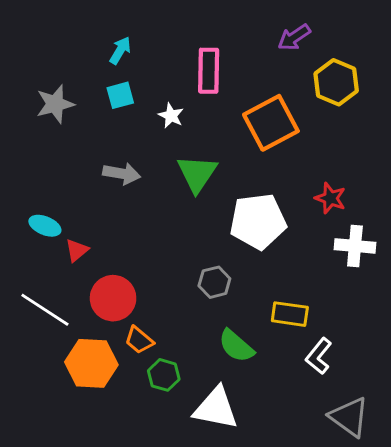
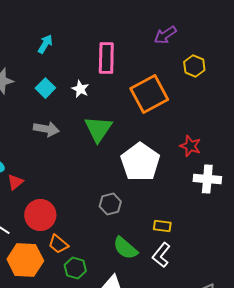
yellow hexagon: (336, 82) -> (194, 66), size x0.7
cyan square: (120, 95) -> (45, 88), moved, turned -30
white pentagon: (258, 221) -> (140, 162), turned -30
yellow rectangle: (290, 314) -> (162, 226), size x0.7
white L-shape: (319, 356) -> (161, 255), moved

